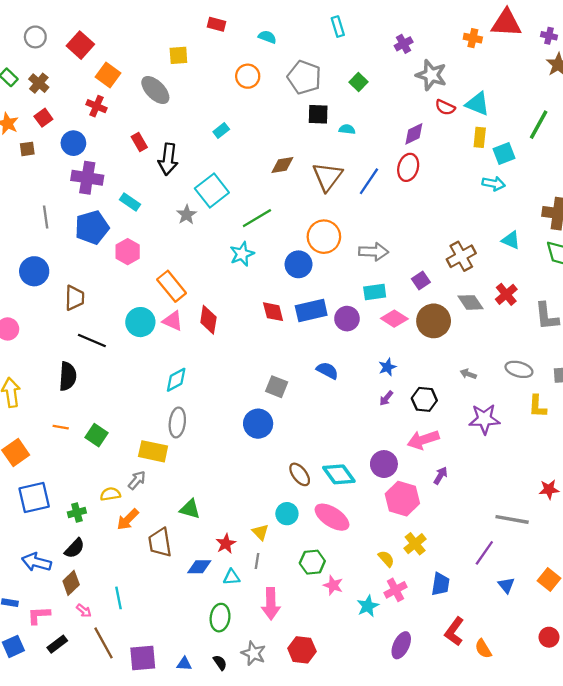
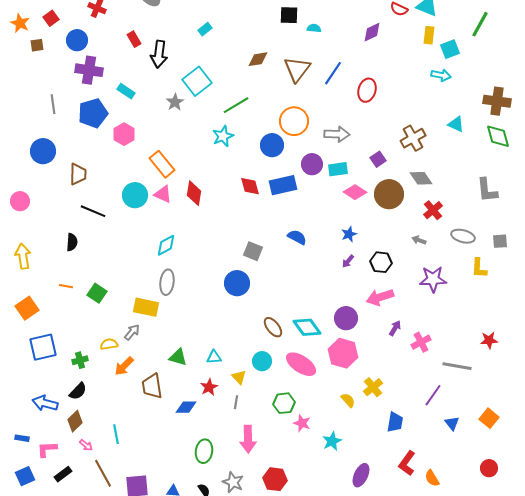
red ellipse: (408, 167) -> (367, 90), moved
red cross: (506, 294) -> (433, 210), moved
purple circle: (347, 319) -> (312, 164), moved
black semicircle: (68, 376) -> (72, 242), size x0.7
pink hexagon: (402, 499) -> (343, 353), moved
cyan triangle: (232, 577) -> (214, 357), moved
pink cross: (395, 590) -> (421, 342), moved

